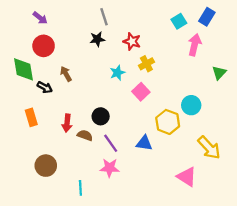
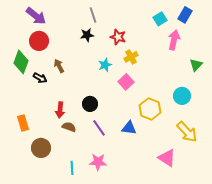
purple arrow: (40, 18) -> (36, 16), size x1.5
green diamond: (23, 69) -> (21, 62), turned 30
cyan circle: (191, 105) -> (182, 96), moved
orange rectangle: (31, 117) -> (23, 123), moved
brown semicircle: (85, 135) -> (69, 127), moved
pink star: (110, 168) -> (98, 162), moved

